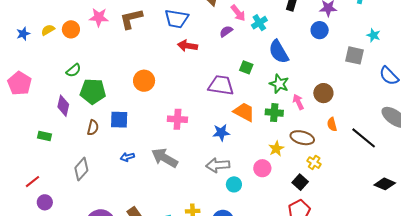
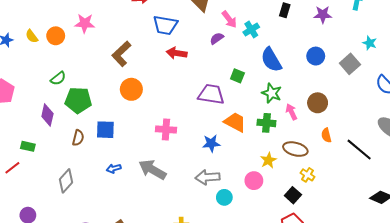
brown L-shape: (131, 19) -> (121, 54), moved, turned -30
yellow semicircle: (48, 30) -> (32, 36), turned -96
blue circle: (320, 30) -> (316, 56), moved
gray square: (355, 55) -> (350, 64), turned 36
red line: (32, 182) -> (12, 168), moved

